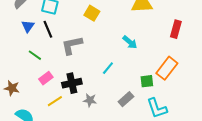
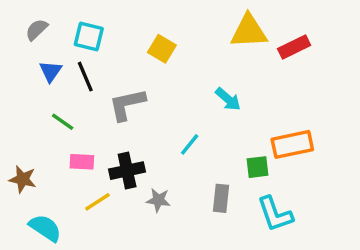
red rectangle: (176, 29) -> (294, 47), moved, turned 48
orange rectangle: (167, 68) -> (292, 144), turned 40
pink rectangle: (46, 78) -> (82, 162), turned 40
gray rectangle: (126, 99) -> (221, 198), turned -42

